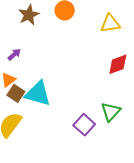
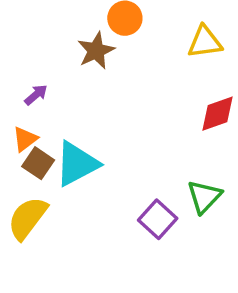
brown star: (29, 15) -> (96, 51), moved
cyan triangle: (38, 94) -> (77, 164), turned -44

